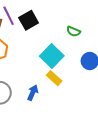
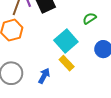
green semicircle: (73, 31) -> (90, 18), turned 120

